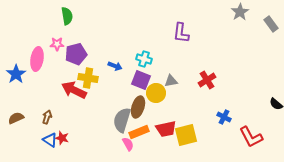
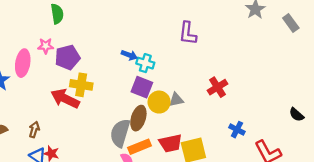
blue arrow: (115, 66) -> (129, 55), moved
gray triangle: (171, 81) -> (176, 100), moved

